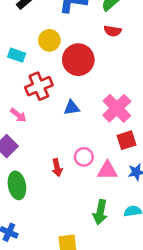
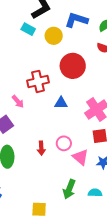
yellow circle: (49, 40) -> (54, 36), moved
cyan rectangle: (17, 55) -> (28, 29), moved
pink triangle: (107, 170) -> (81, 157), turned 30

